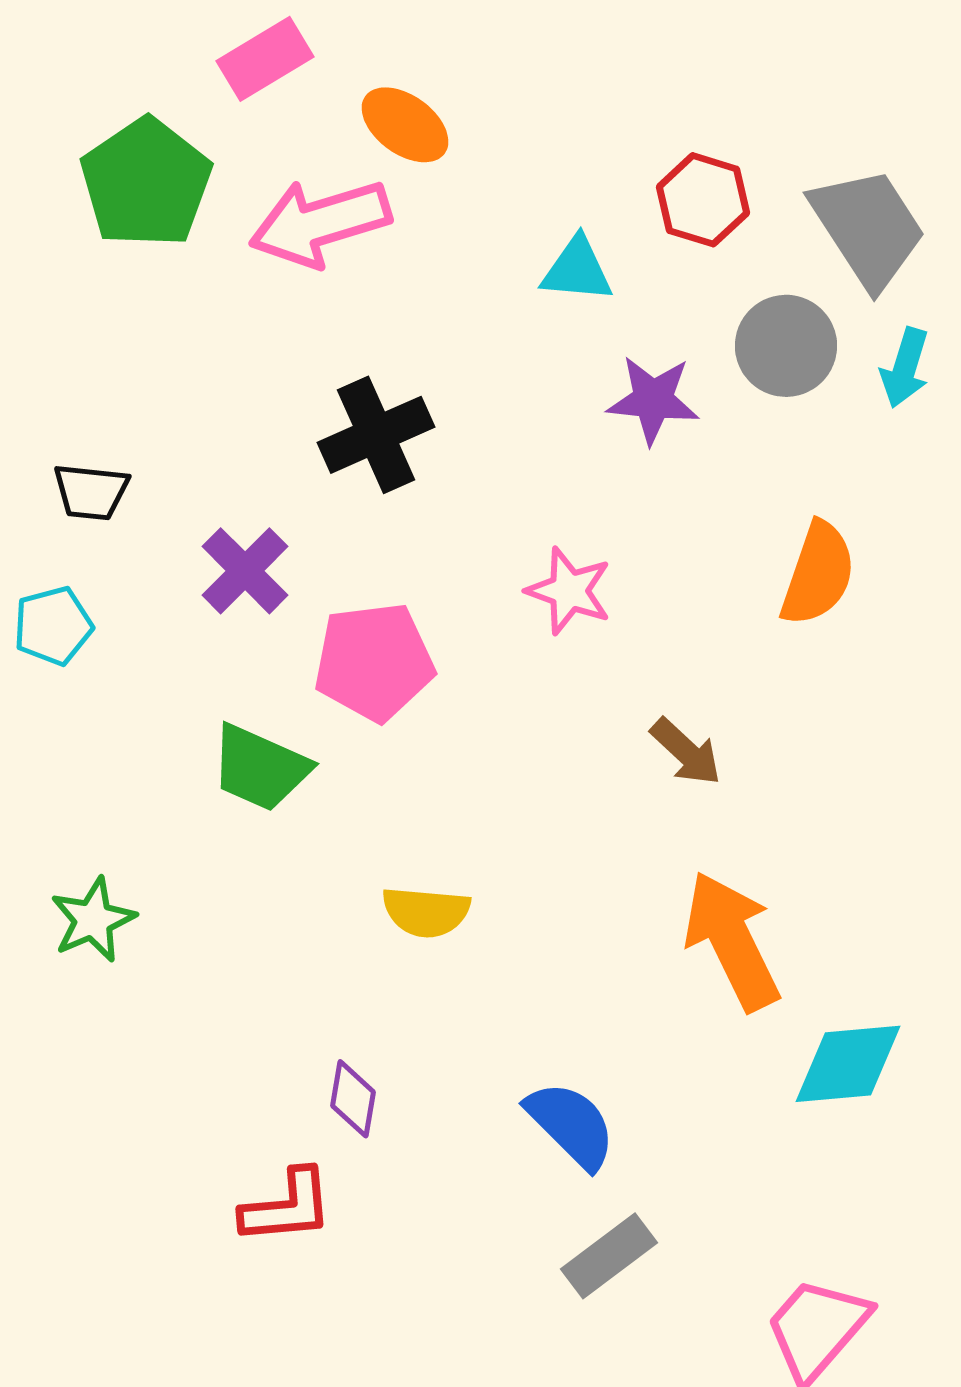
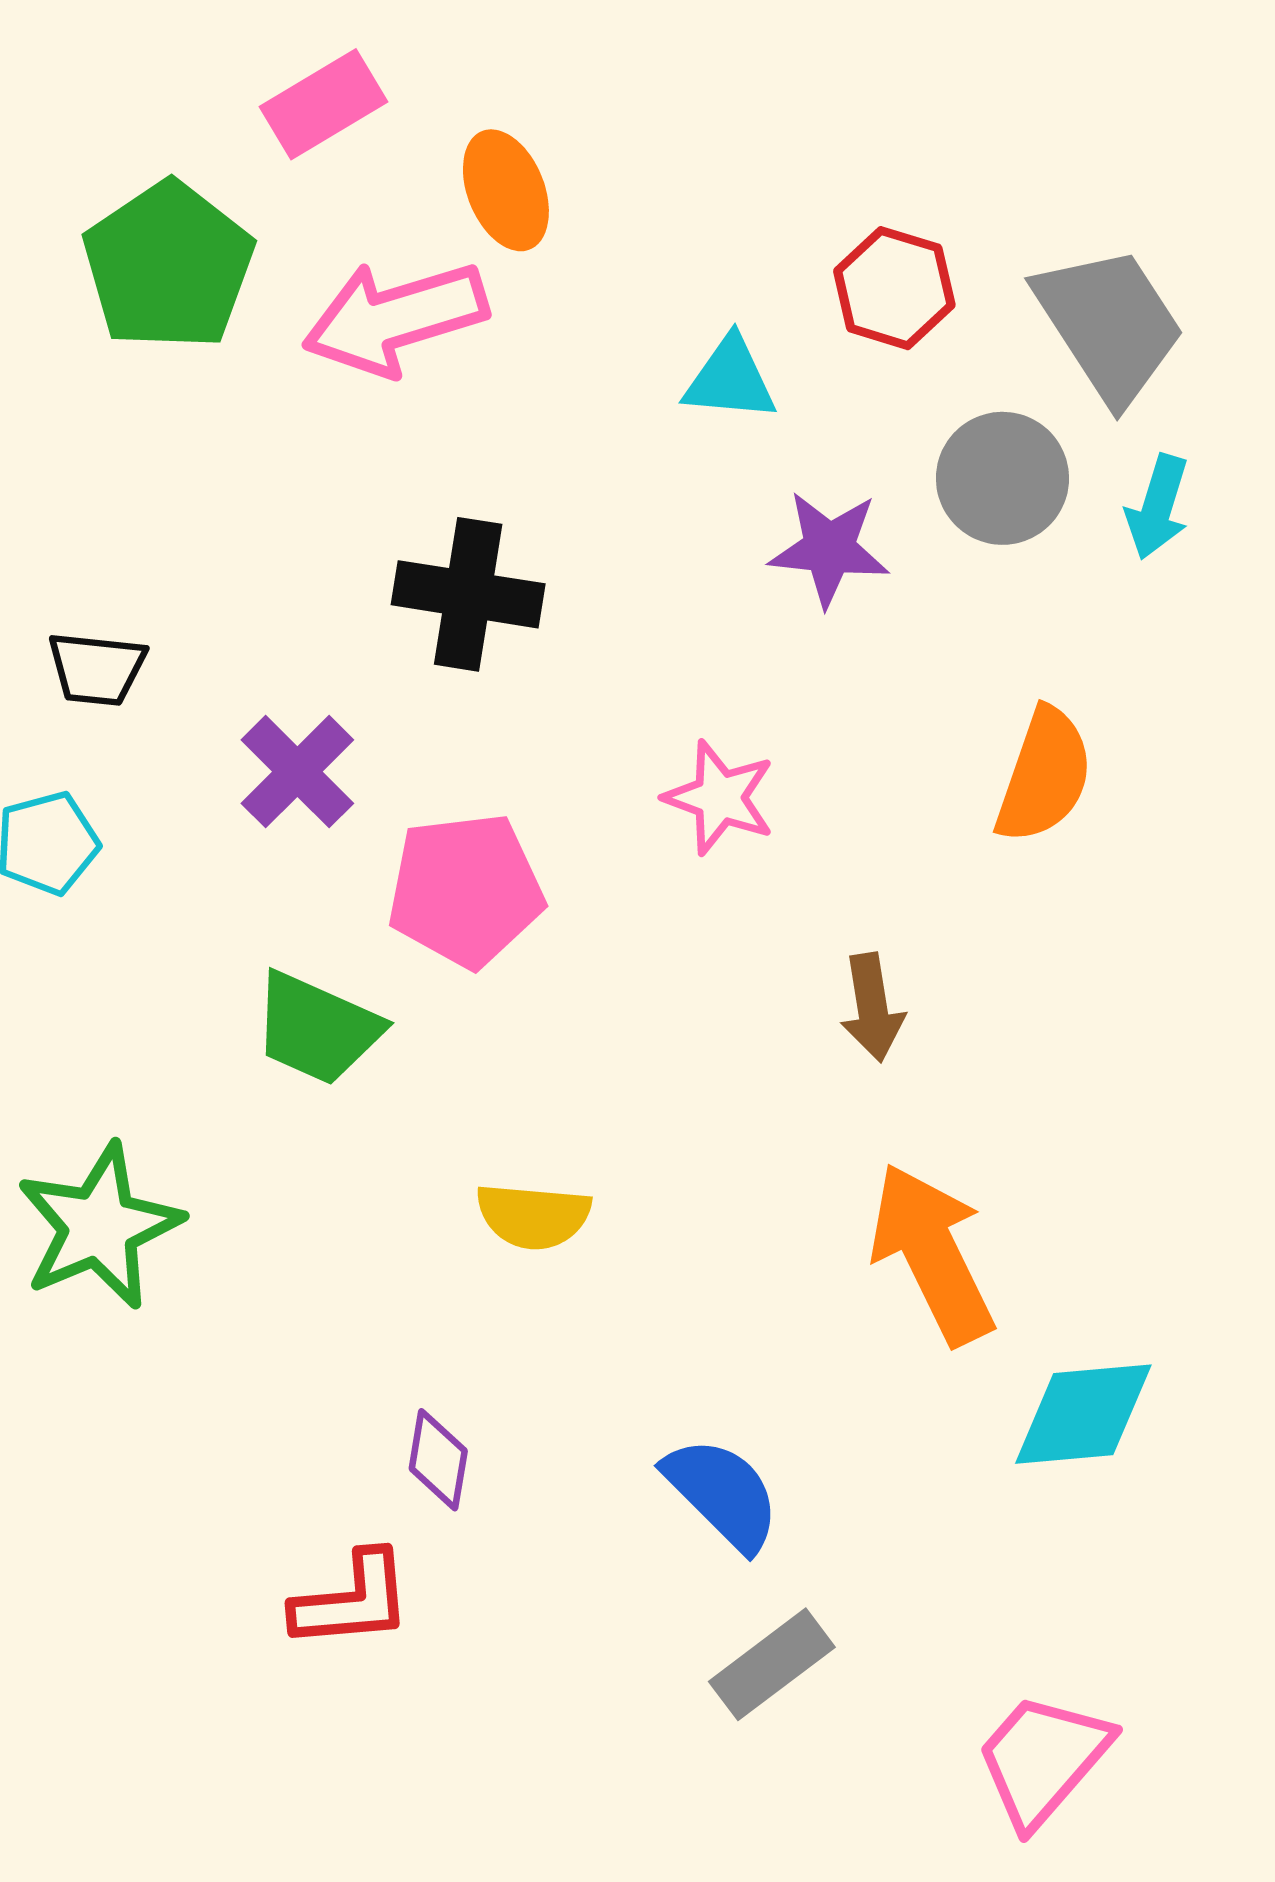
orange ellipse: (405, 125) -> (506, 190), turned 32
black cross: (376, 435) -> (468, 594), turned 33
brown arrow: (686, 752) -> (872, 1007), turned 38
green star: (93, 920) -> (99, 1226), size x1.5

